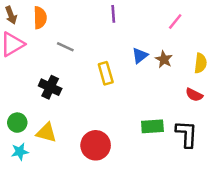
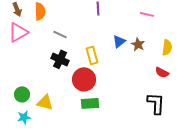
pink line: (175, 21) -> (147, 14), turned 64
black cross: (50, 87) -> (60, 59), moved
green rectangle: (152, 126) -> (90, 103), moved
red circle: (96, 145) -> (84, 79), moved

